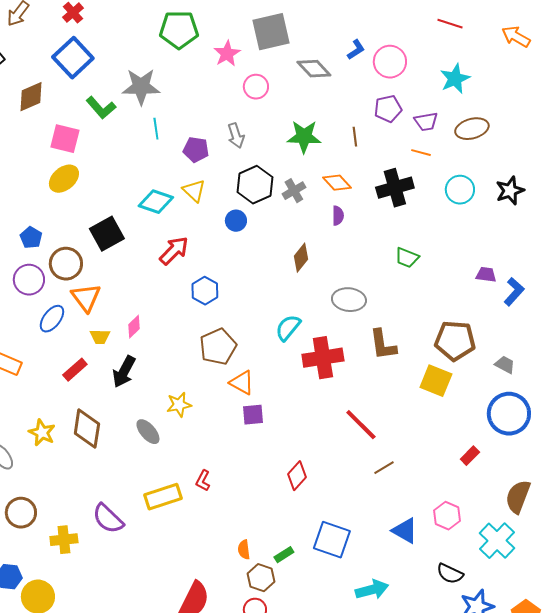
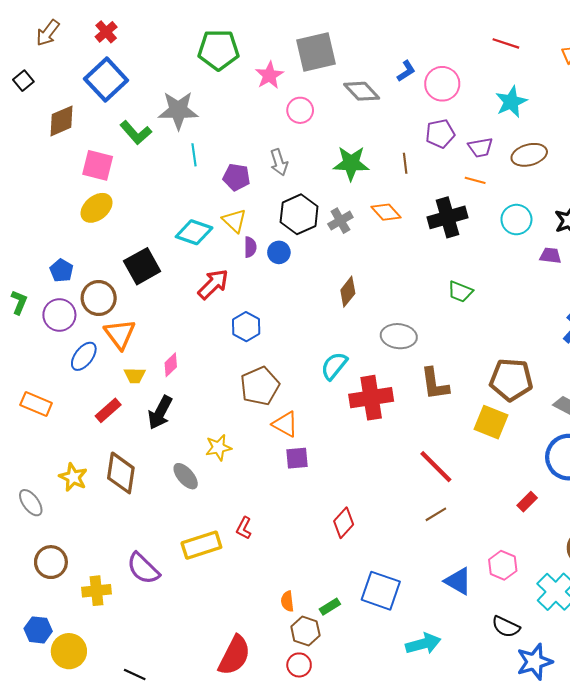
purple semicircle: (338, 216) -> (250, 247), moved
purple trapezoid: (486, 275) -> (550, 256), moved
red line: (361, 425) -> (436, 467), moved

